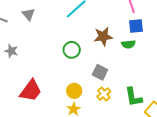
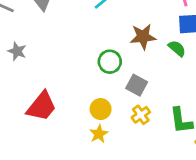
green semicircle: (128, 44) -> (177, 48), turned -136
green circle: (72, 50) -> (110, 62), moved

